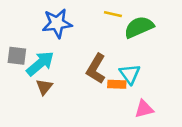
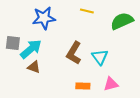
green semicircle: (139, 27) -> (122, 21), moved
orange rectangle: (117, 84) -> (83, 86), moved
brown triangle: (44, 87) -> (34, 67), turned -48

